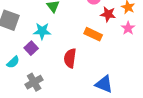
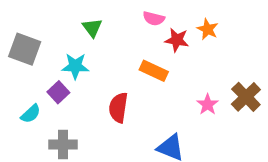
pink star: (128, 28) -> (208, 105), moved
gray cross: (34, 82) -> (63, 145), turned 30

